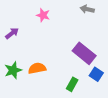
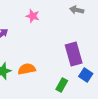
purple rectangle: (84, 53) -> (74, 54), turned 35

